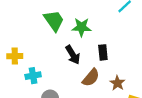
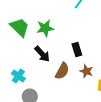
black rectangle: (103, 52) -> (77, 49), moved
cyan cross: (33, 76) -> (18, 76), moved, turned -32

